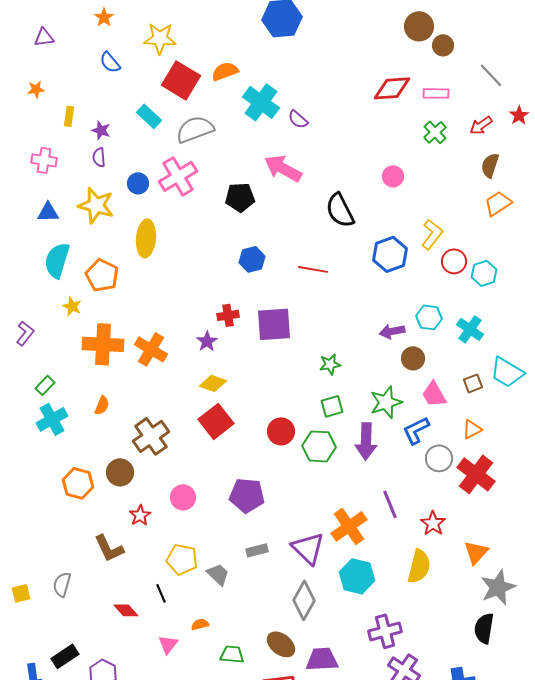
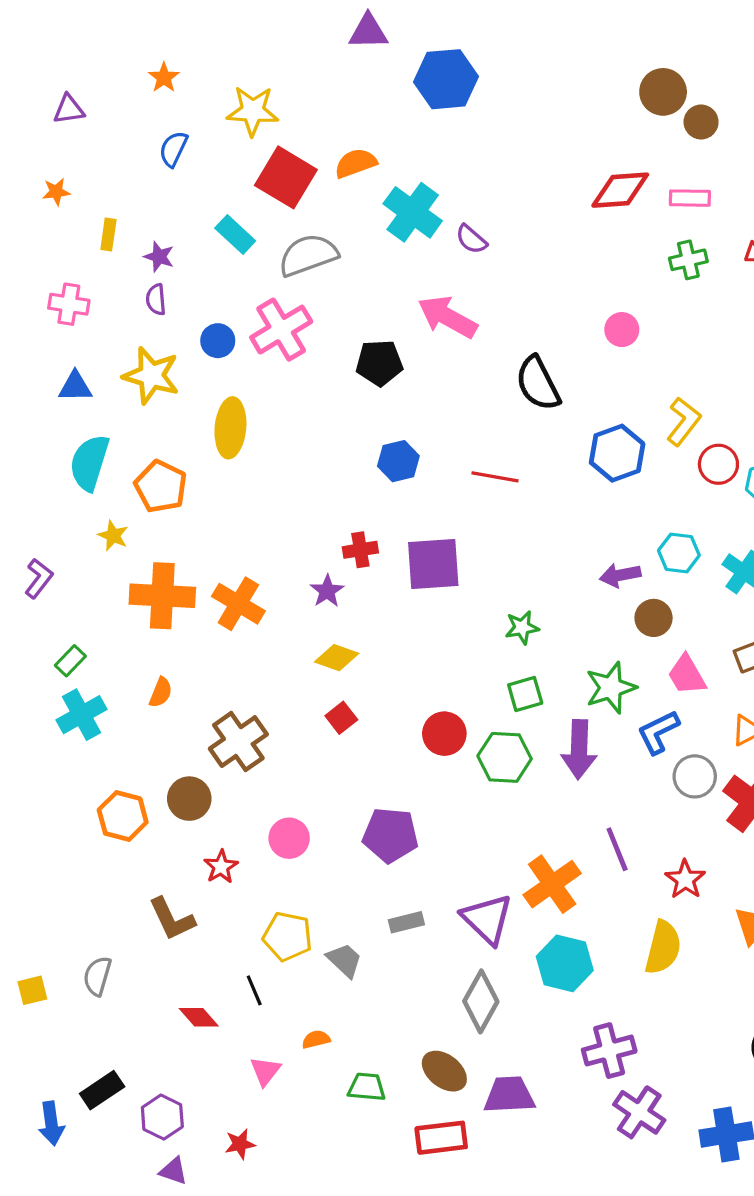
blue semicircle: (110, 62) -> (173, 149), turned 65
green cross: (435, 132) -> (688, 260), turned 30
red square: (216, 421) -> (341, 718), size x0.6

